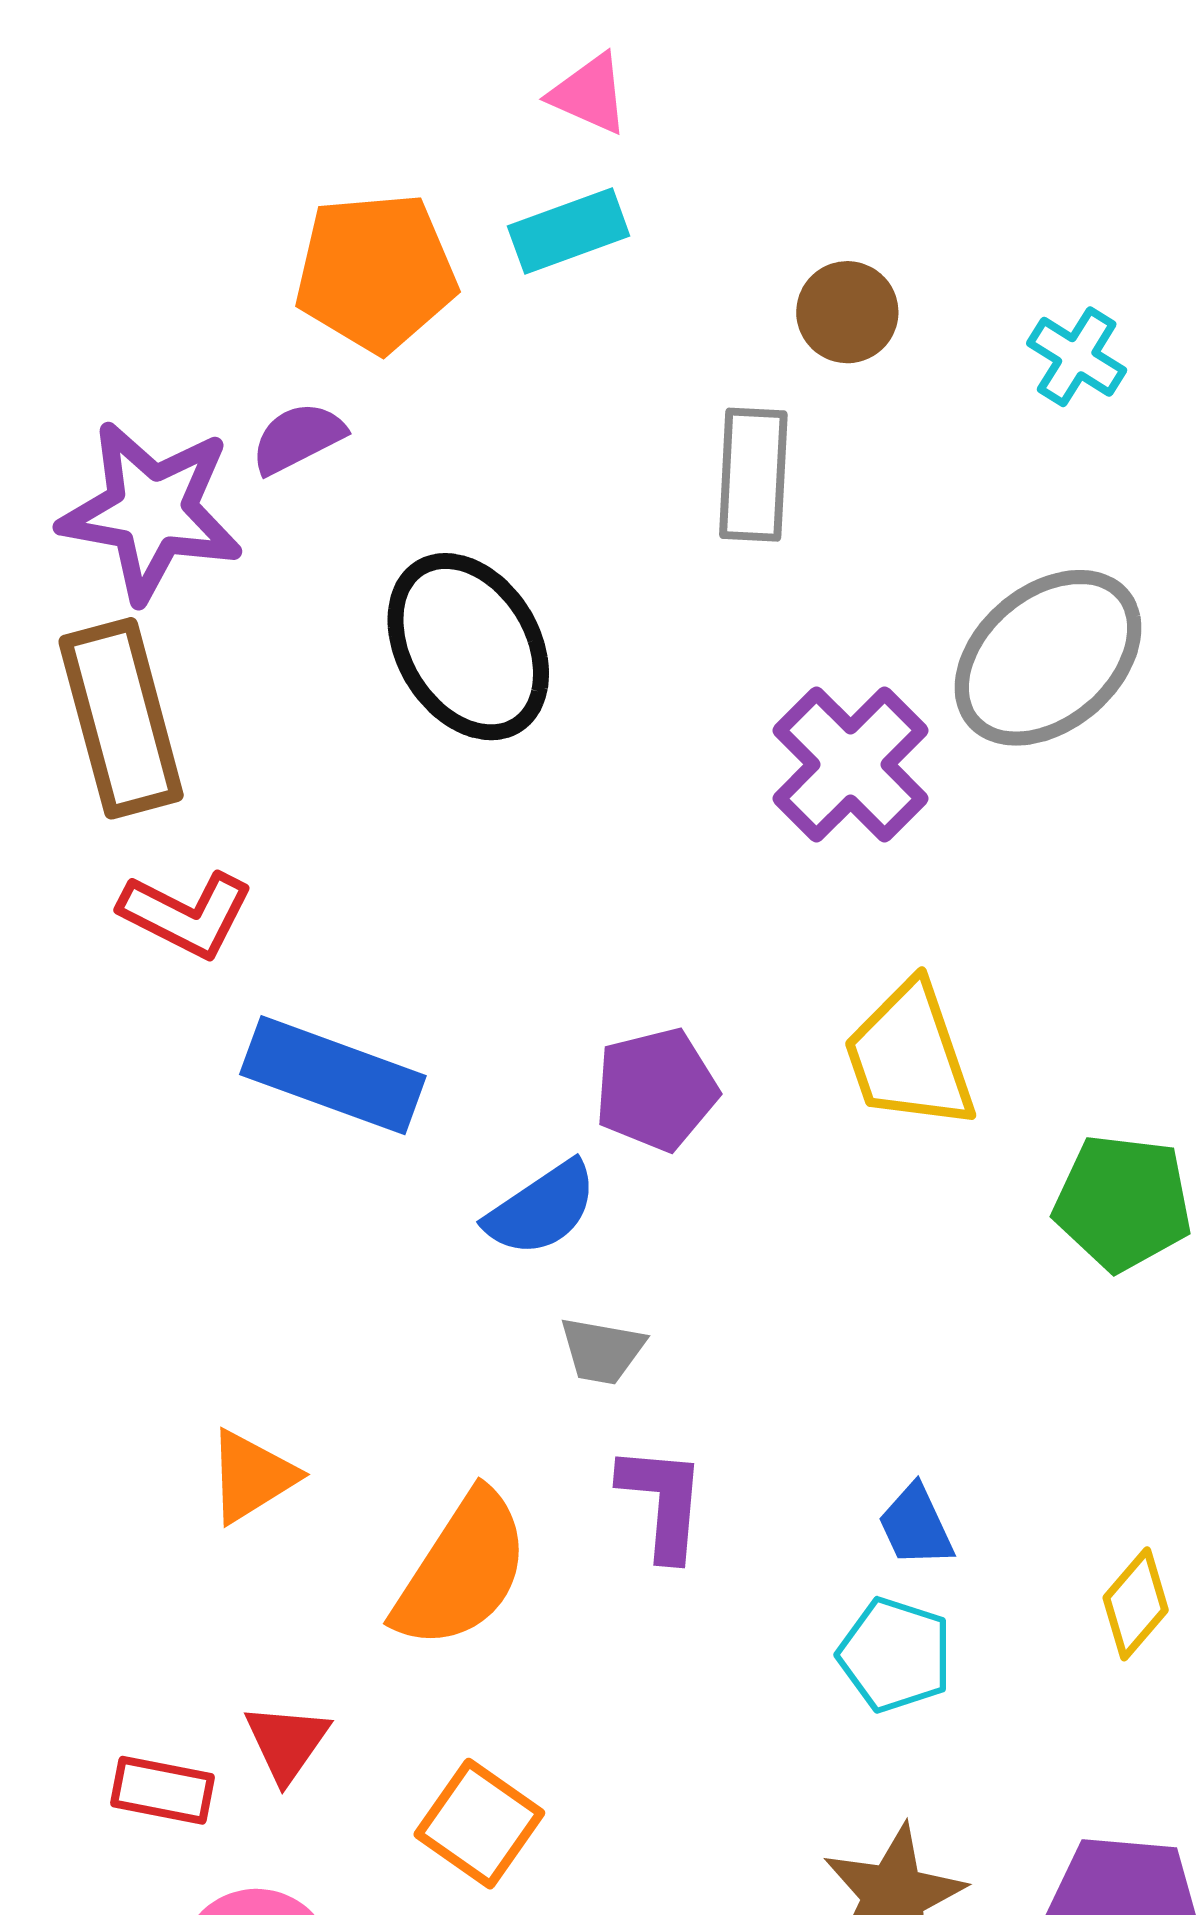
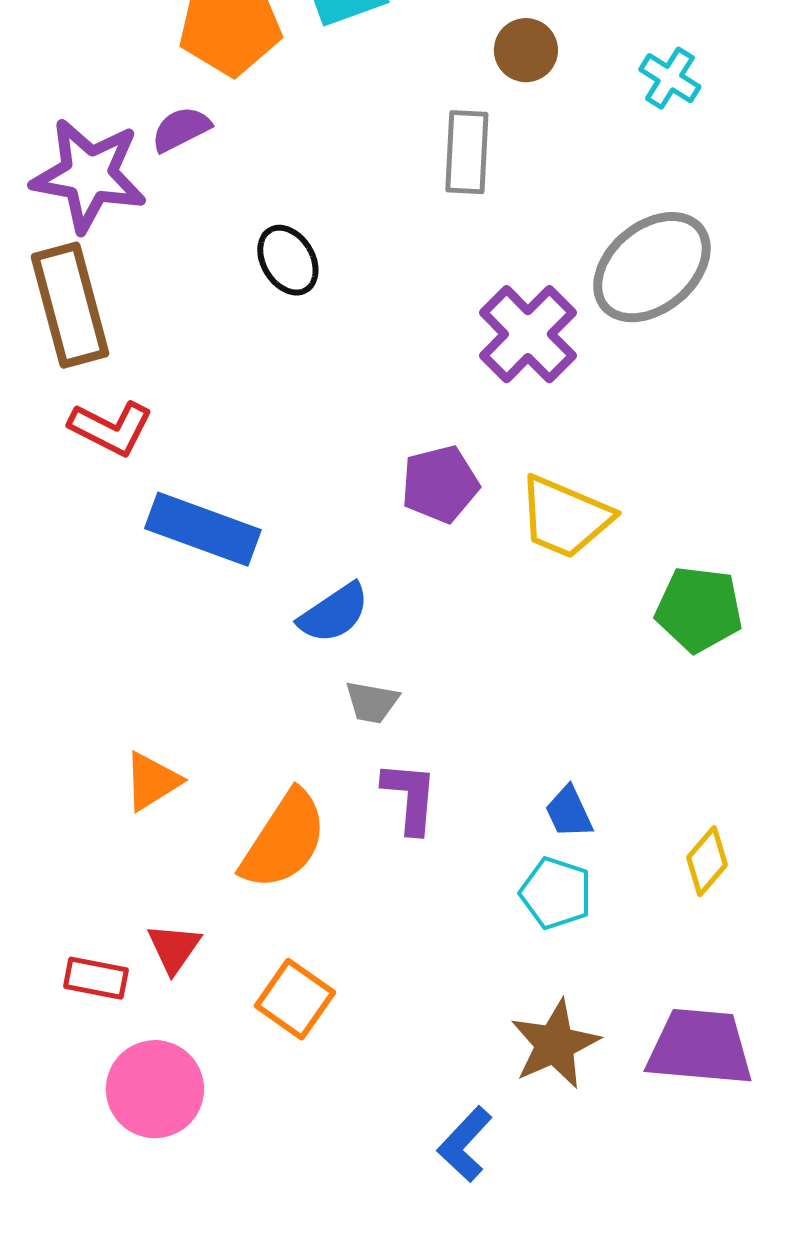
black ellipse: (468, 647) -> (288, 260), size x0.6
yellow trapezoid: (909, 1056) -> (565, 517), turned -48
purple pentagon: (656, 1089) -> (440, 484), moved

